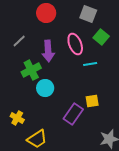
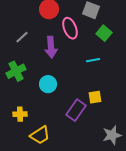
pink ellipse: (75, 44) -> (70, 28), moved
green cross: (31, 70) -> (16, 71), moved
yellow cross: (17, 118) -> (20, 114), turned -32

